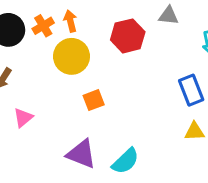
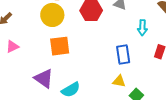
orange square: (94, 100) -> (60, 46), size x1.5

